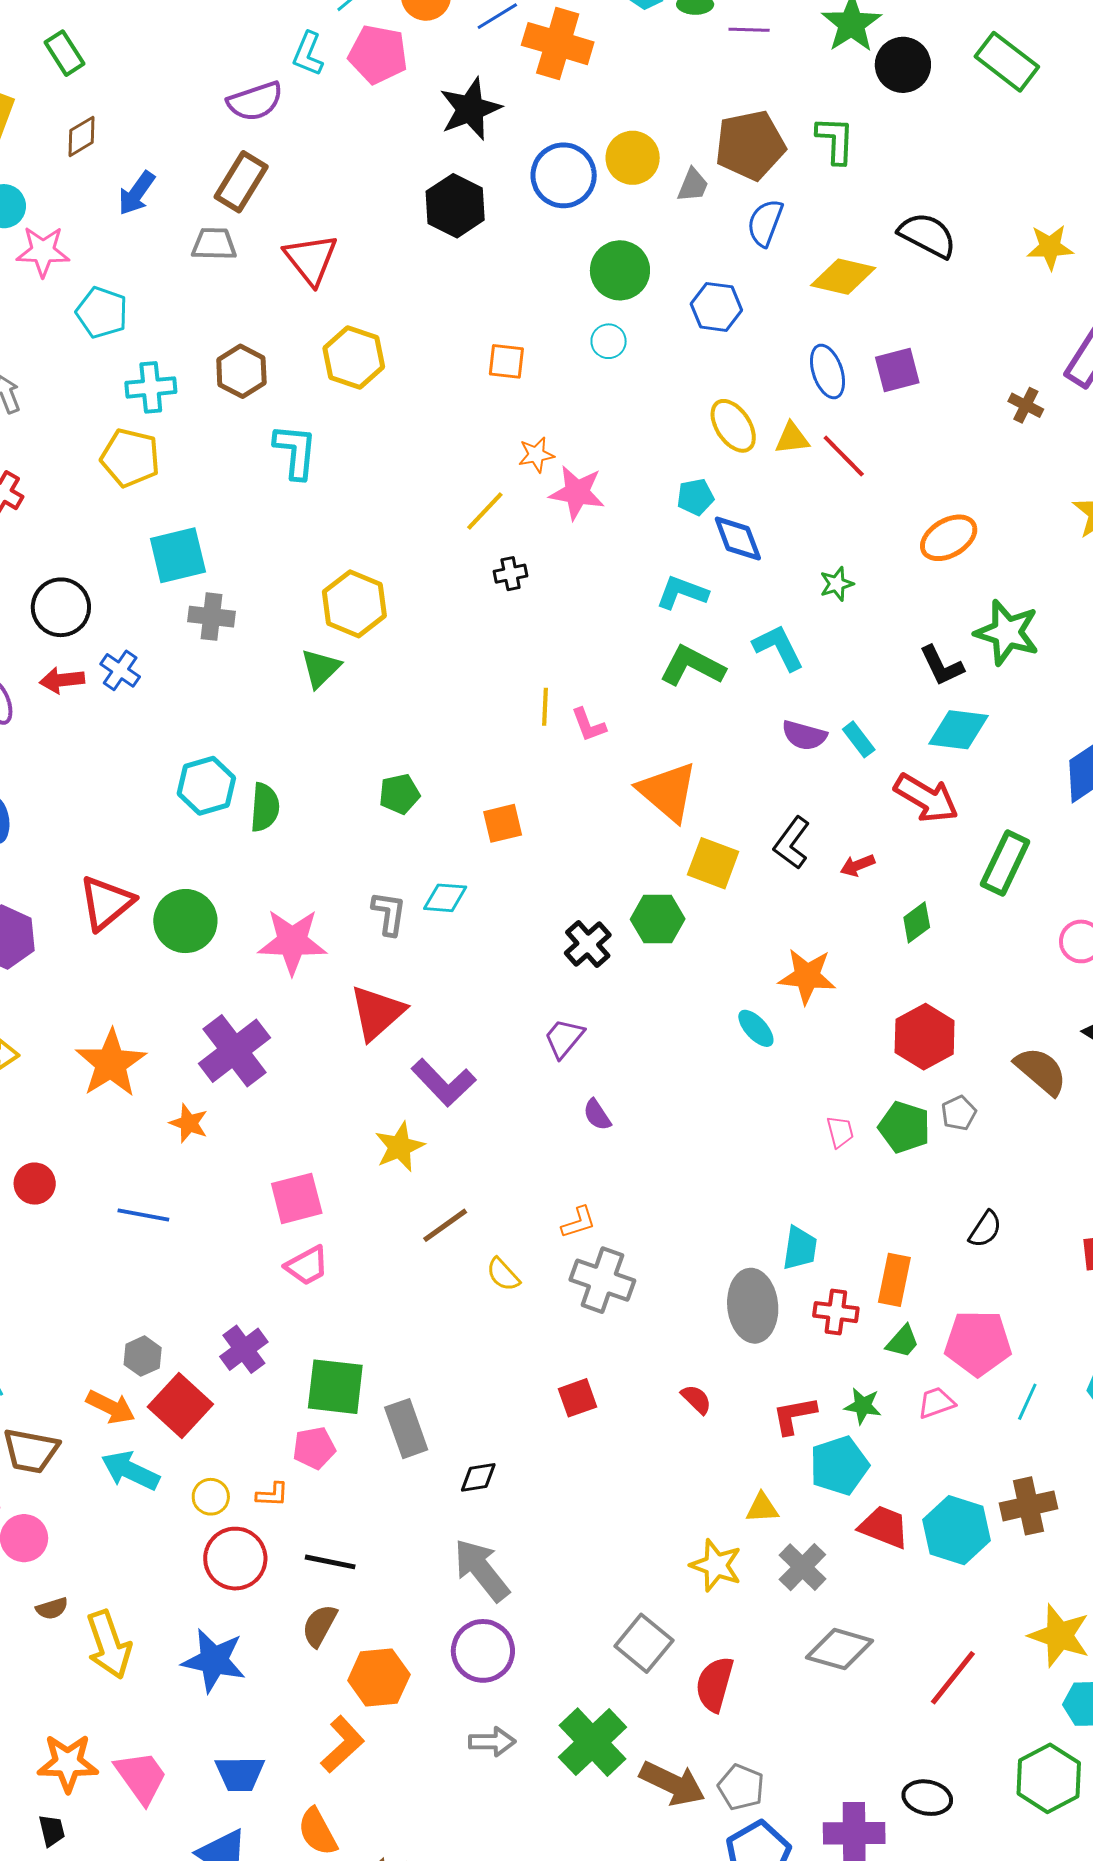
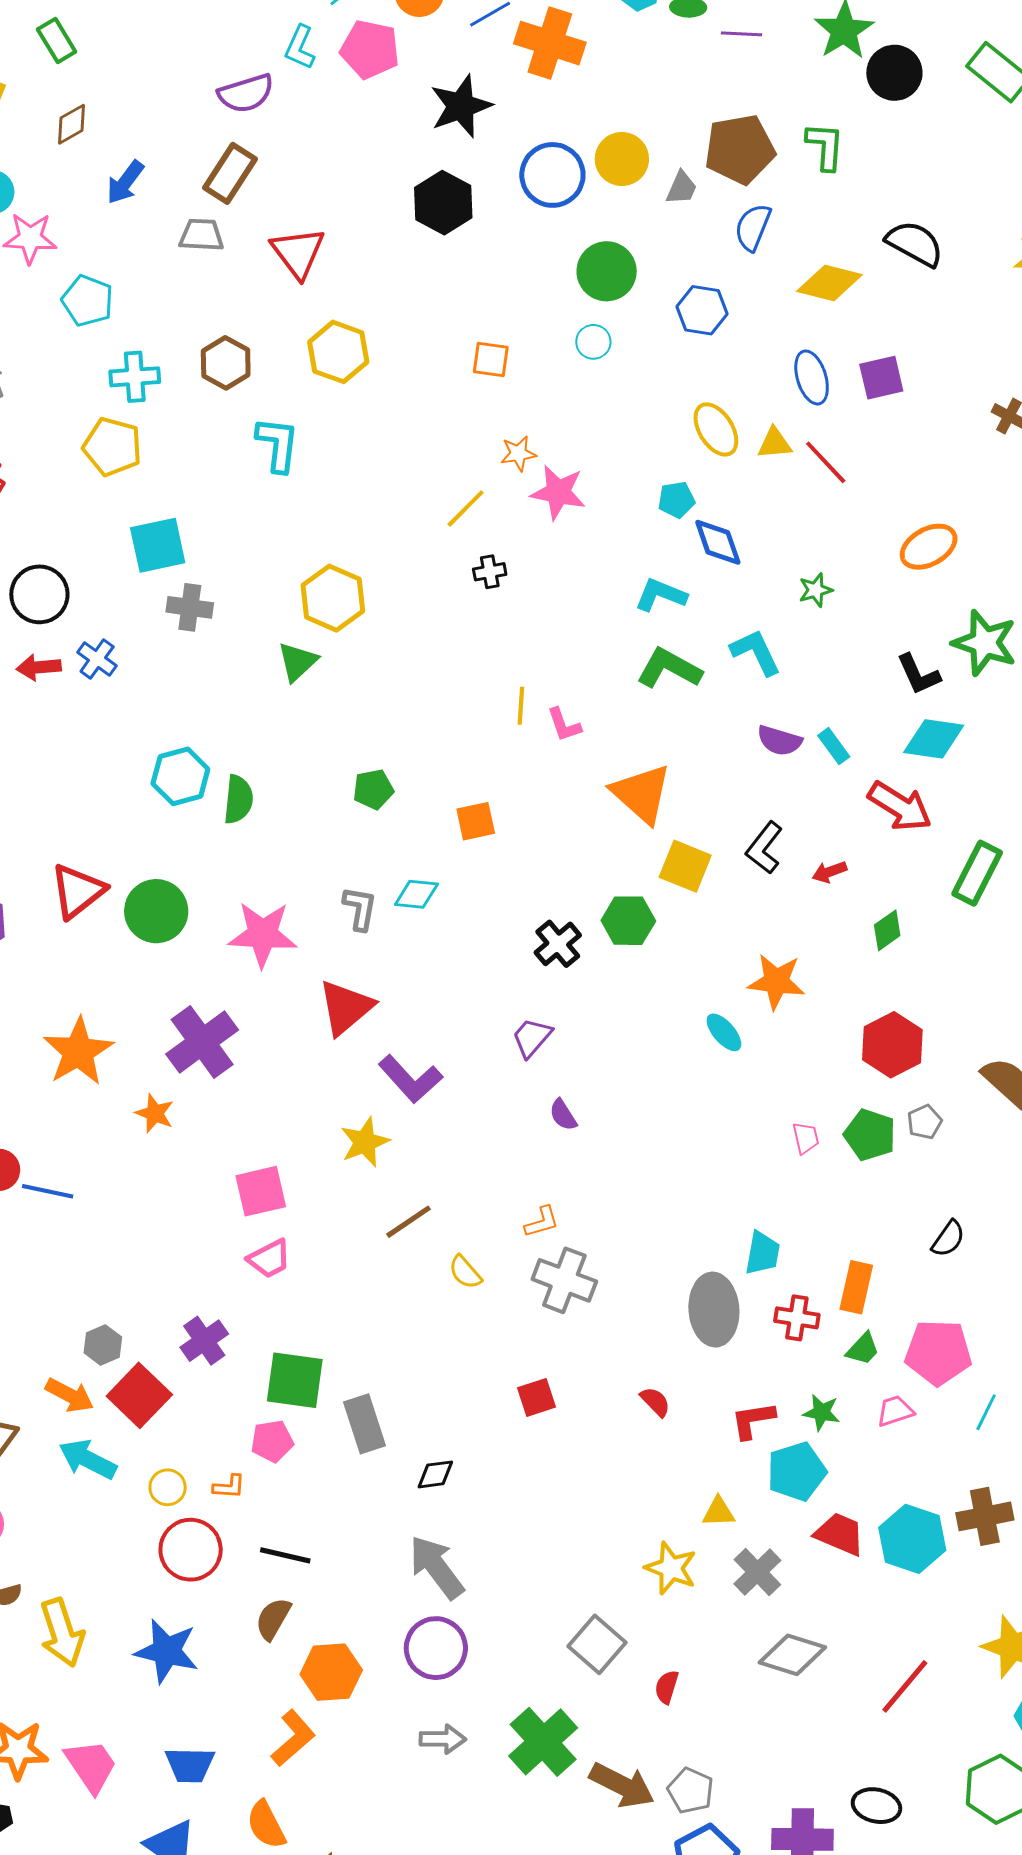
blue line: (143, 1215) -> (48, 1191), moved
red semicircle: (715, 1684) -> (667, 1687), size x0.6

